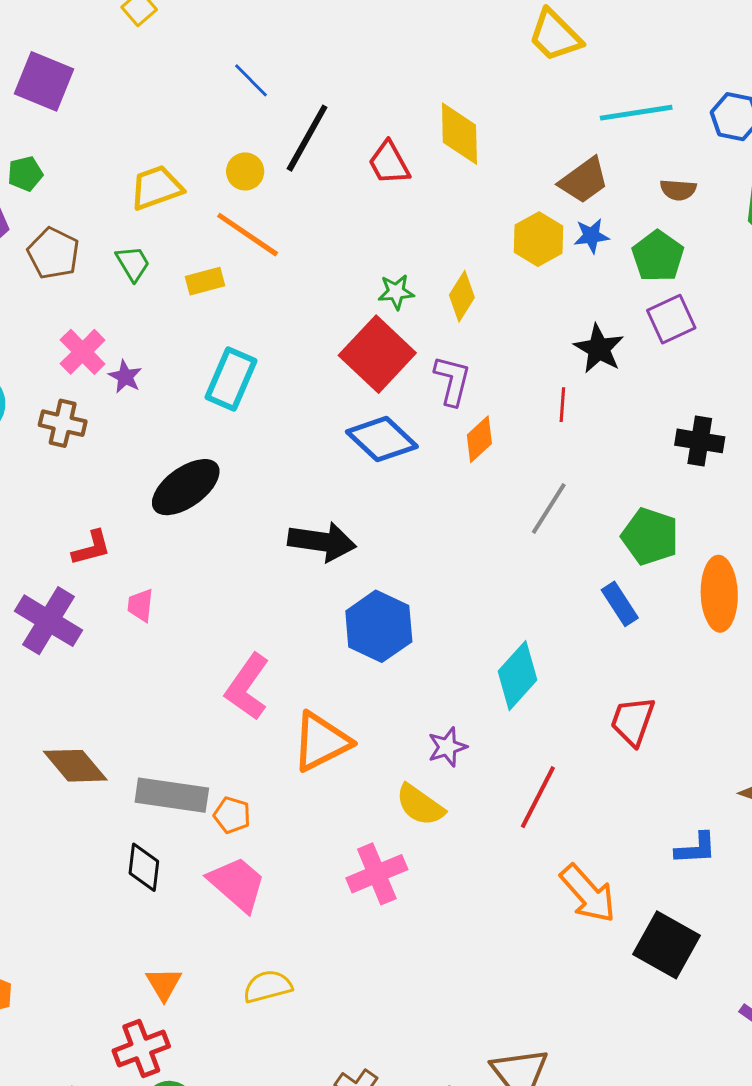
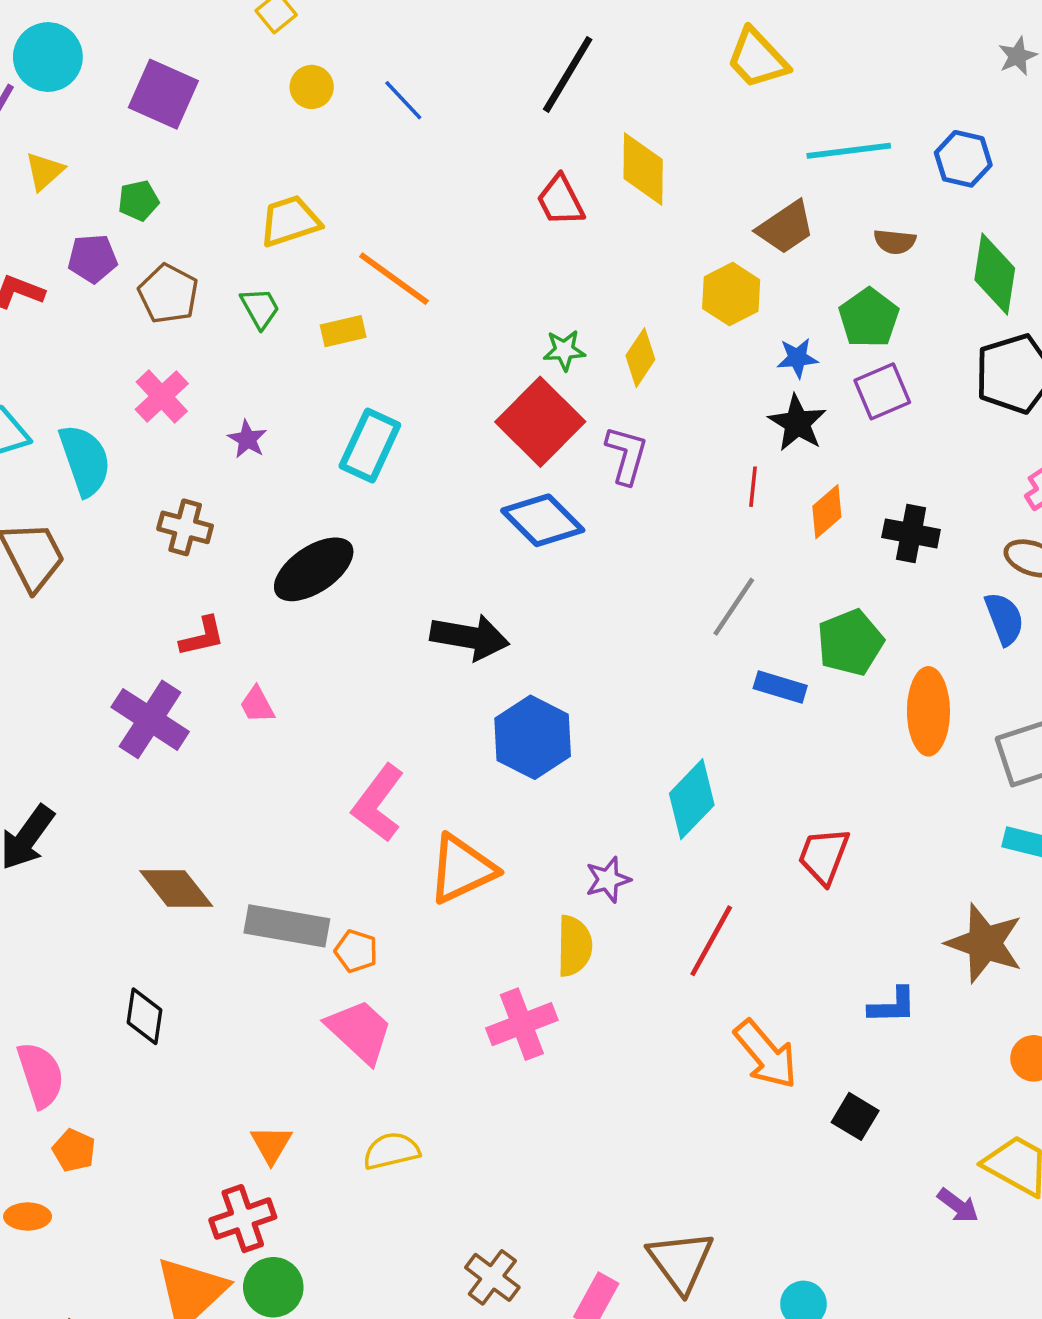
black line: (307, 138) -> (568, 74), moved
yellow circle: (245, 171) -> (312, 87), moved
blue star: (591, 236) -> (797, 358), moved
pink cross: (83, 352) -> (162, 396), moved
brown cross: (63, 423) -> (185, 527), moved
orange diamond: (479, 439) -> (827, 512), moved
green pentagon: (650, 536) -> (850, 642), turned 30
blue rectangle: (620, 604) -> (780, 687), moved, turned -42
pink trapezoid: (140, 605) -> (257, 705), turned -36
yellow semicircle: (420, 805) -> (574, 946), turned -126
black diamond: (144, 867) -> (145, 1016), moved
black square: (666, 945) -> (855, 1116), size x0.6

